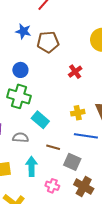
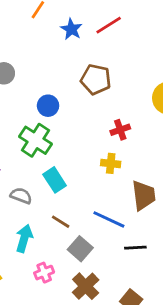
blue star: (23, 31) -> (71, 29), moved
yellow cross: (78, 113) -> (111, 163), moved
pink cross: (52, 186) -> (44, 273), turned 32

